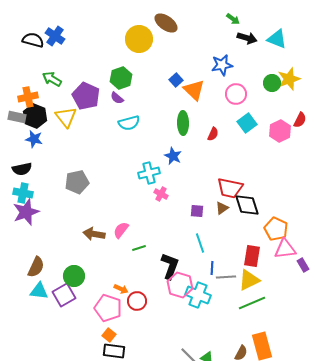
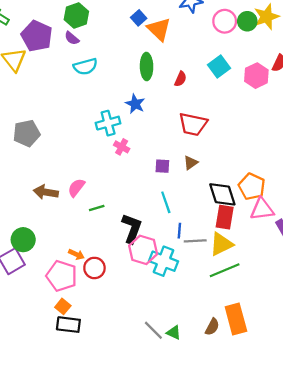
pink circle: (236, 94) -> (225, 21), moved
red trapezoid: (230, 188) -> (193, 124), moved
black diamond: (247, 205) -> (222, 194), moved

